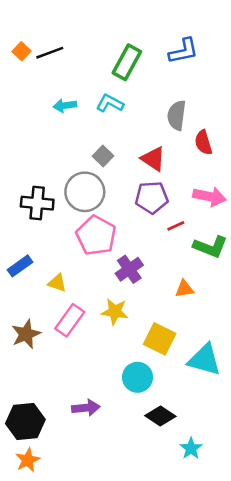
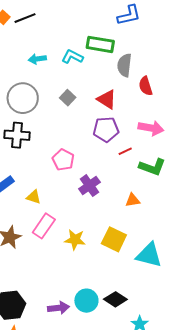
green rectangle: (127, 62) -> (100, 44), moved, turned 72
gray circle: (85, 192) -> (23, 98), moved
pink pentagon: (96, 236) -> (63, 160), size x0.7
yellow star: (115, 312) -> (75, 240), moved
cyan circle: (137, 377) -> (86, 301), moved
purple arrow: (86, 408) -> (59, 308), moved

